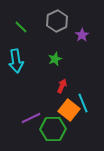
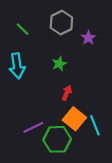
cyan line: (83, 103) -> (95, 125), moved

